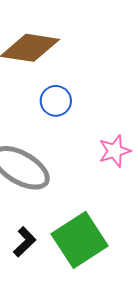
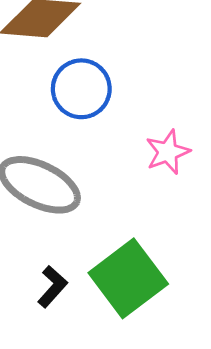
blue circle: (56, 101) -> (81, 89), size x1.4

